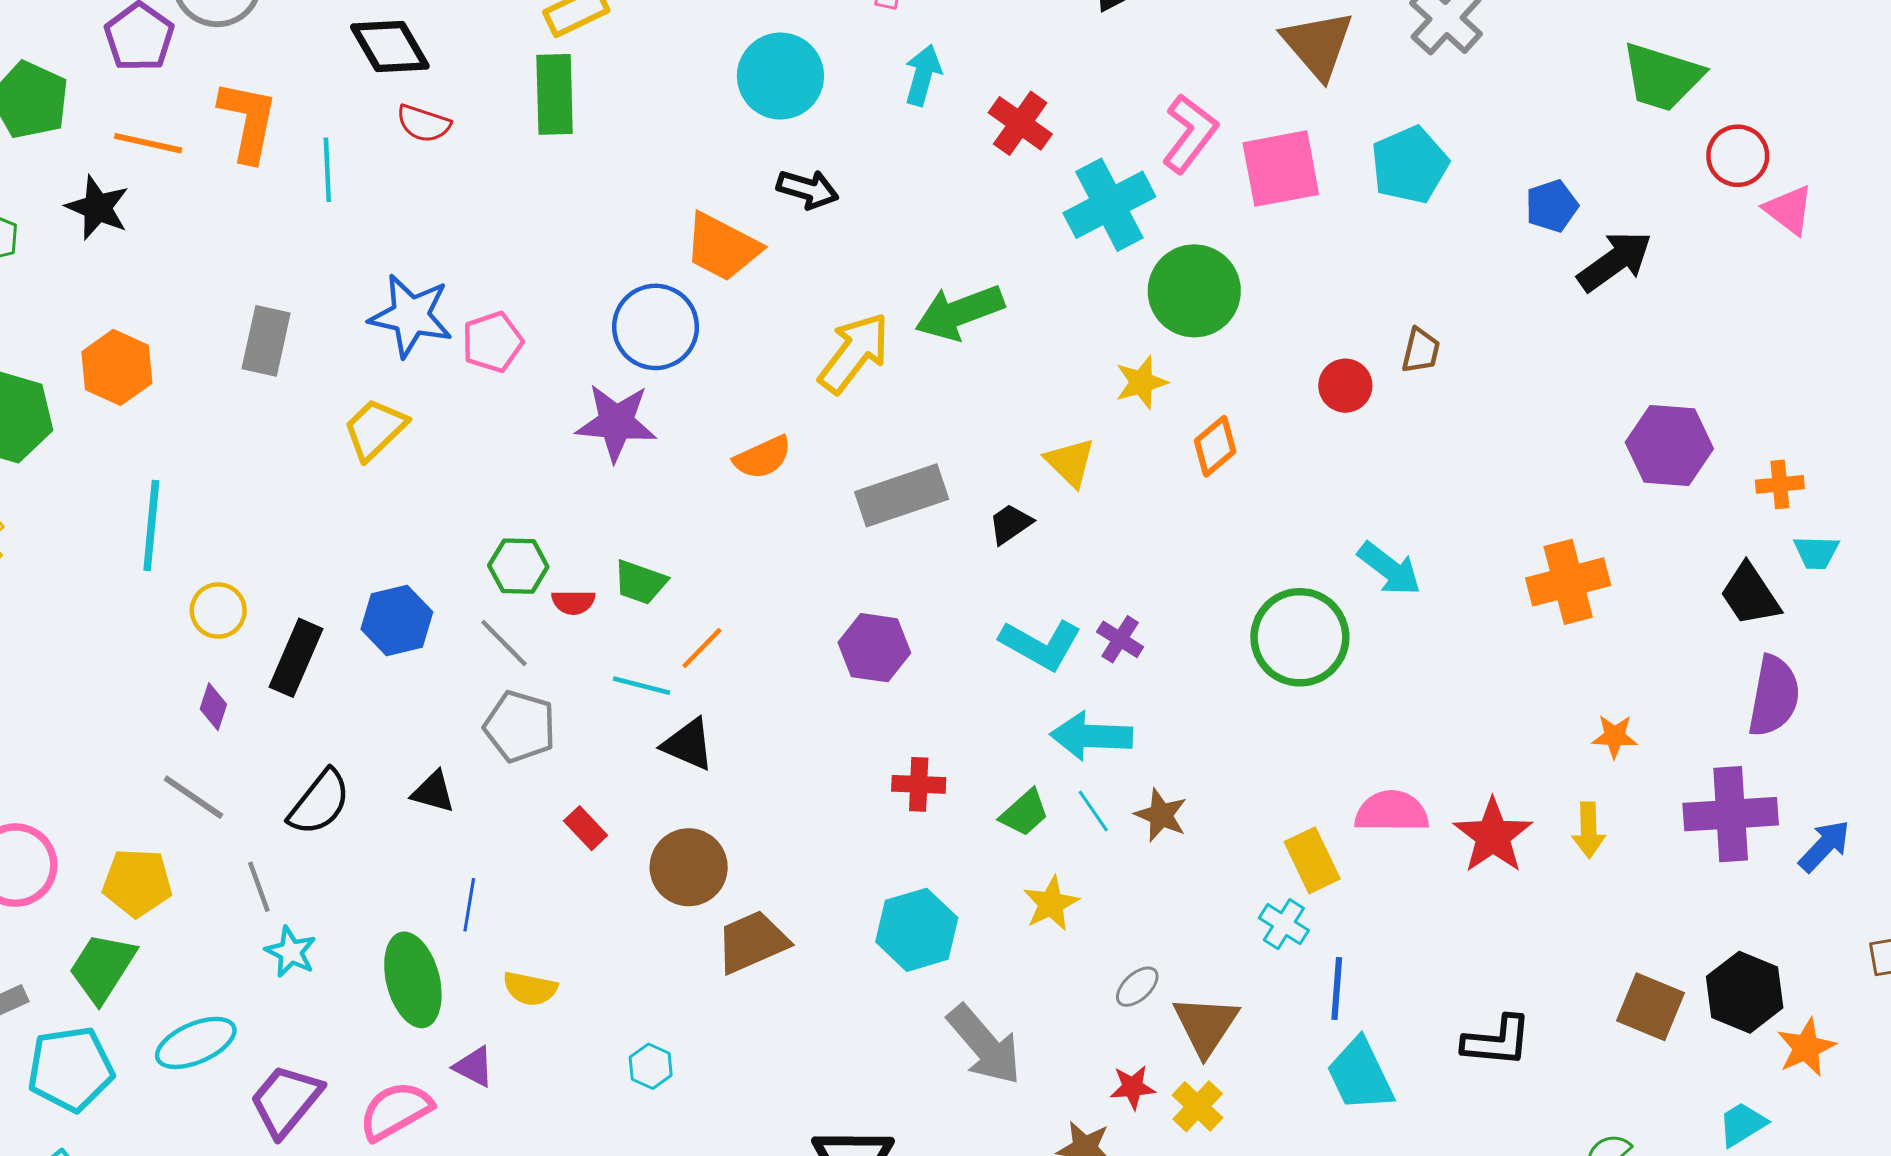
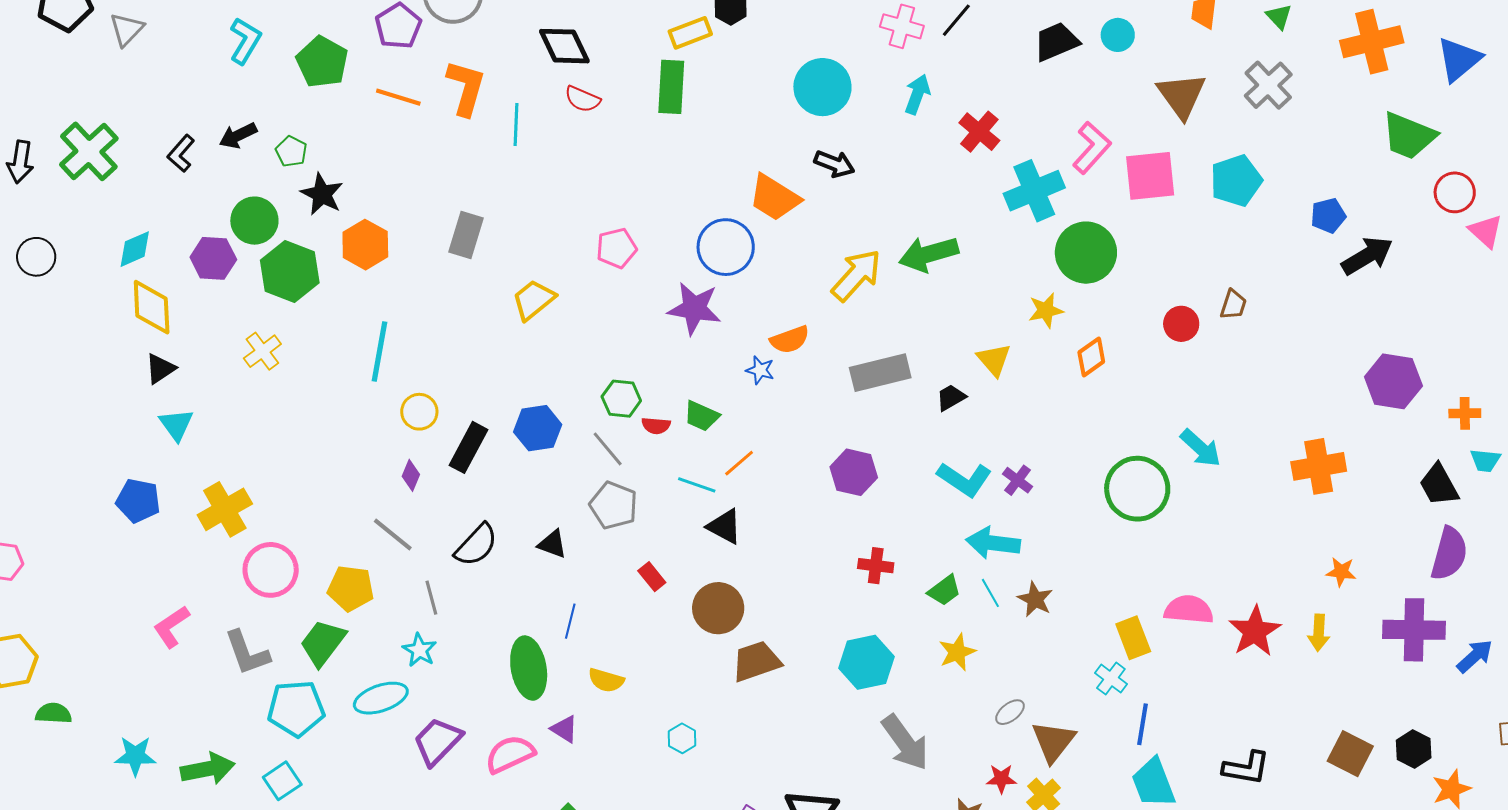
black star: (97, 208) -> (322, 194), moved
blue star: (411, 316) -> (760, 370), moved, size x0.5
cyan star: (291, 952) -> (419, 650), moved
black hexagon: (1745, 992) -> (1414, 749), size x0.7

